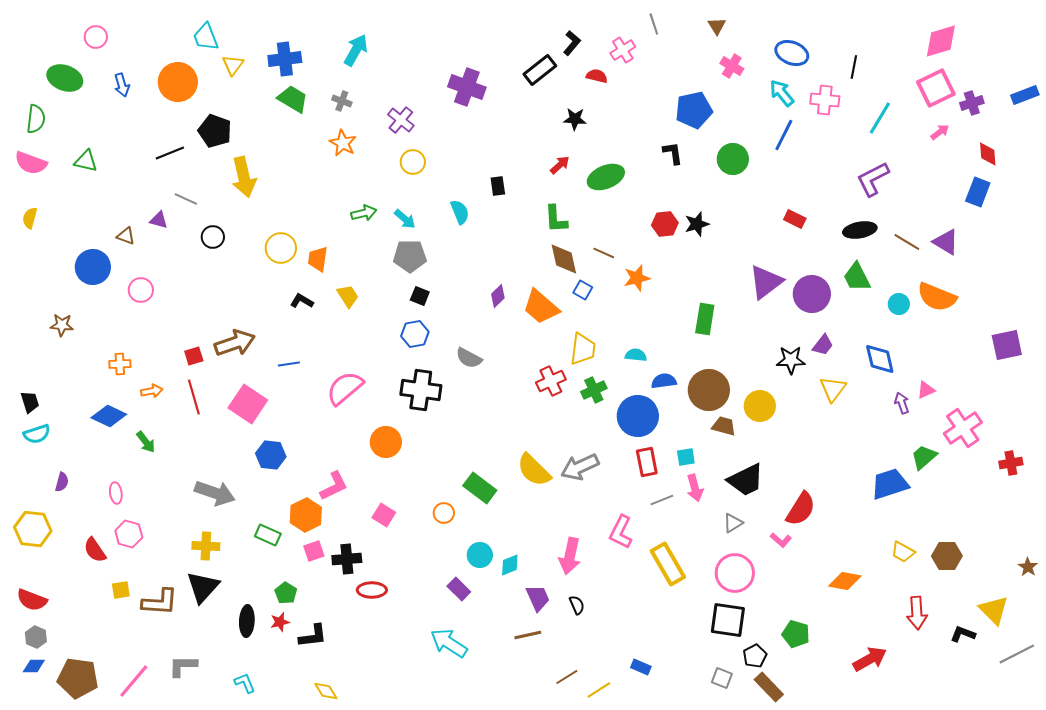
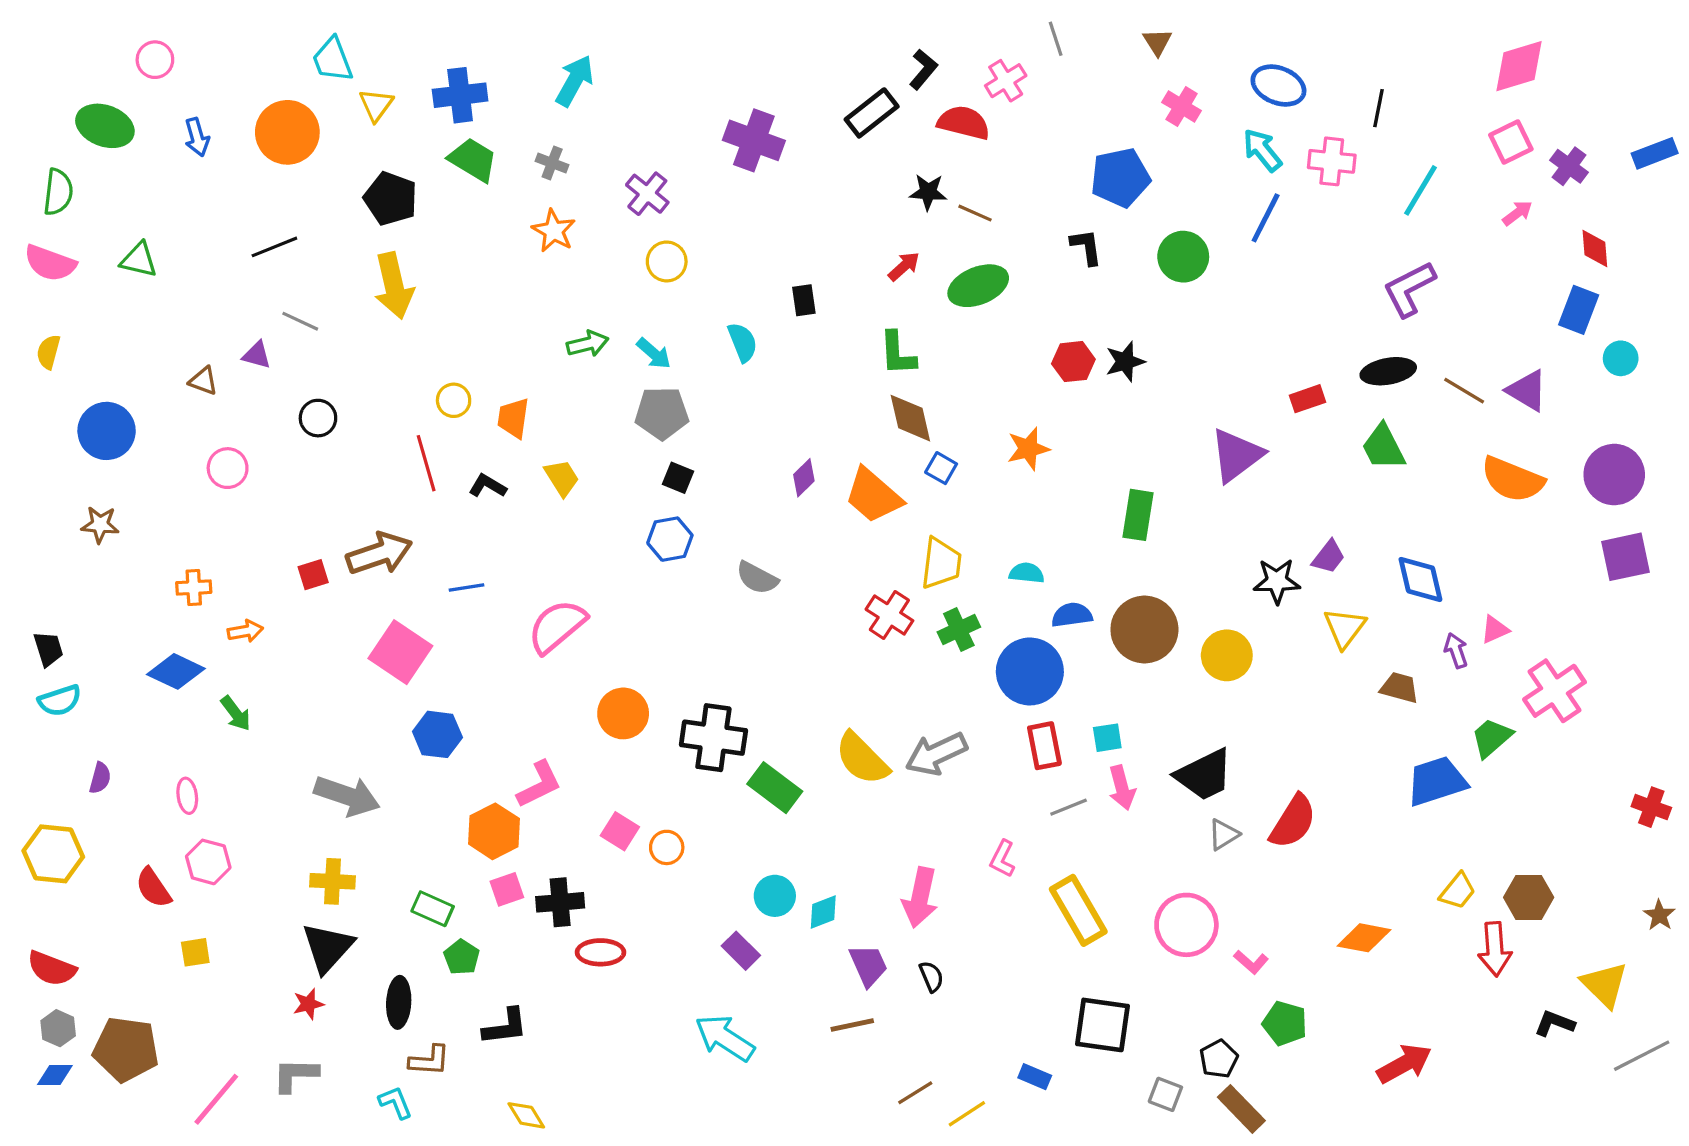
red semicircle: (597, 76) -> (964, 123), size x1.5
pink square: (936, 88) -> (1511, 142), size x0.7
purple cross: (972, 103) -> (1569, 166), turned -35
black pentagon: (215, 131) -> (391, 199), moved
red rectangle: (795, 219) -> (1308, 399), moved, turned -45
black circle: (213, 237) -> (318, 418), moved
yellow circle: (281, 248) -> (454, 400), size x0.7
brown line: (604, 253) -> (975, 213), moved
blue circle: (93, 267) -> (107, 431), moved
purple circle: (812, 294) -> (1614, 475), moved
cyan circle: (899, 304) -> (1621, 358), moved
red cross: (551, 381) -> (889, 615), turned -32
black cross: (421, 390) -> (713, 738), moved
red line: (194, 397) -> (426, 463), moved
brown trapezoid: (724, 426) -> (1400, 688), moved
red cross: (1011, 463) -> (1651, 807), moved, turned 30
orange circle: (444, 513) -> (667, 847), moved
gray triangle: (733, 523) -> (1224, 835), moved
pink L-shape: (621, 532) -> (1002, 859), size x0.7
green rectangle: (268, 535) -> (433, 909), moved
pink L-shape: (781, 540) -> (1251, 962), moved
yellow trapezoid: (903, 552) -> (1458, 891), turned -80
brown L-shape: (160, 602) -> (429, 1060), moved, size x0.7
red arrow: (917, 613) -> (1495, 949), moved
black square: (728, 620) -> (1102, 1025), moved
red star: (280, 622) -> (308, 1004), moved
brown pentagon: (78, 678) -> (126, 1049), moved

